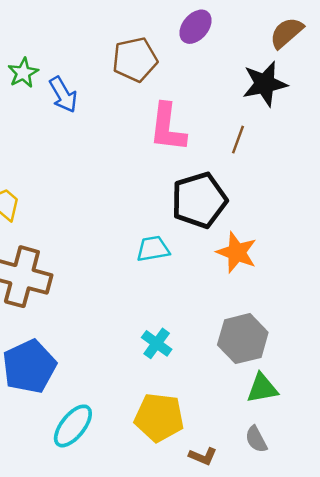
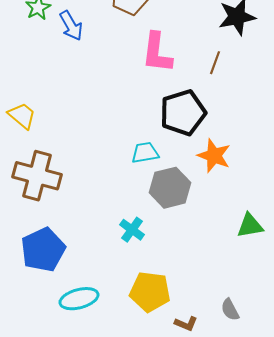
gray hexagon: (243, 339) -> (170, 188), moved
cyan cross: (157, 343) -> (132, 230), moved
green triangle: (262, 388) -> (250, 226), moved
cyan ellipse: (73, 426) -> (79, 299), turned 36

